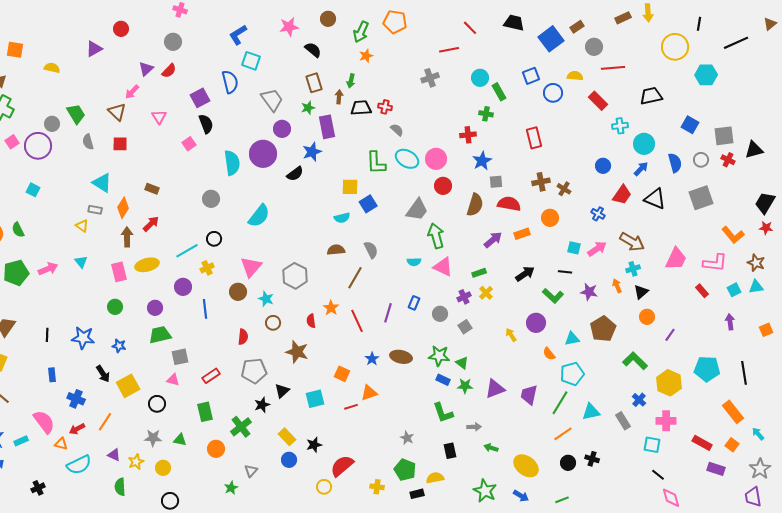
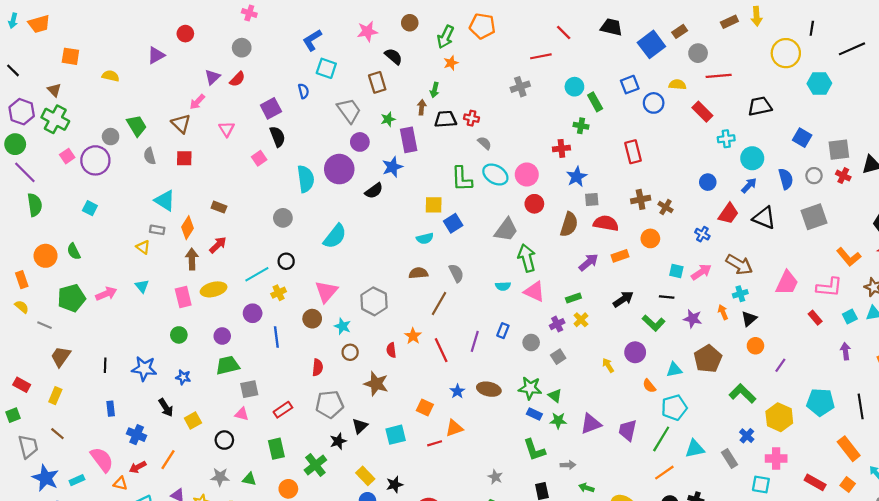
blue semicircle: (230, 82) -> (303, 91), size x0.6
brown rectangle: (314, 83) -> (377, 82), moved
yellow square: (128, 386) -> (193, 421), size x0.7

